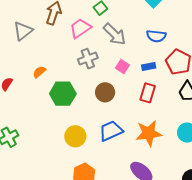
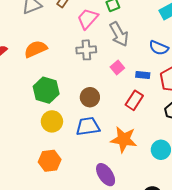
pink trapezoid: (80, 28) -> (88, 19), turned -30
orange semicircle: (39, 72) -> (36, 49), size x1.6
brown circle: (105, 92) -> (90, 97), moved
green hexagon: (63, 94) -> (46, 90), moved

